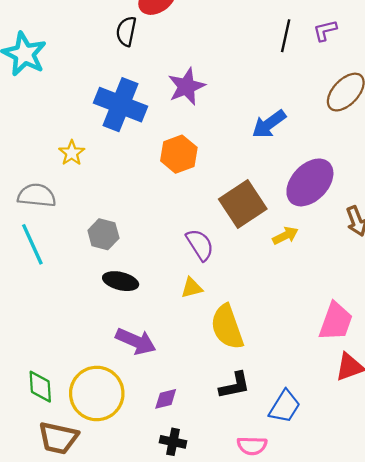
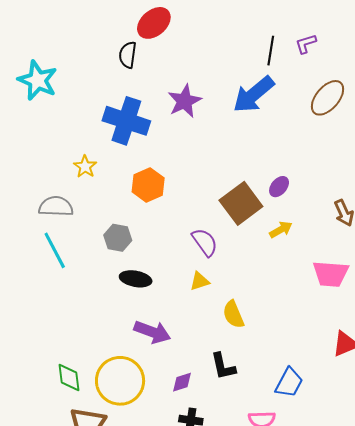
blue arrow: (269, 124) -> (254, 94), moved, size x1.4
orange hexagon: (179, 154) -> (148, 185), moved
purple ellipse: (310, 182) -> (279, 187), moved, size x0.5
pink trapezoid: (336, 321) -> (331, 274), moved, turned 78
yellow semicircle: (227, 327) -> (233, 314), size x0.7
black L-shape: (235, 385) -> (223, 366), moved, turned 92

